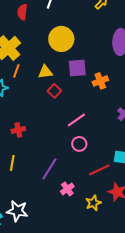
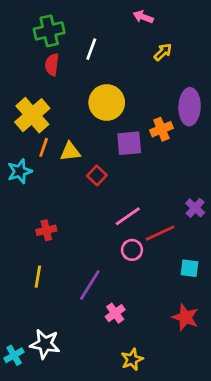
yellow triangle: (45, 72) -> (70, 152), moved
orange cross: (100, 81) -> (161, 129), moved
red line: (99, 170) -> (160, 233), moved
yellow star: (93, 203) -> (132, 359), moved

